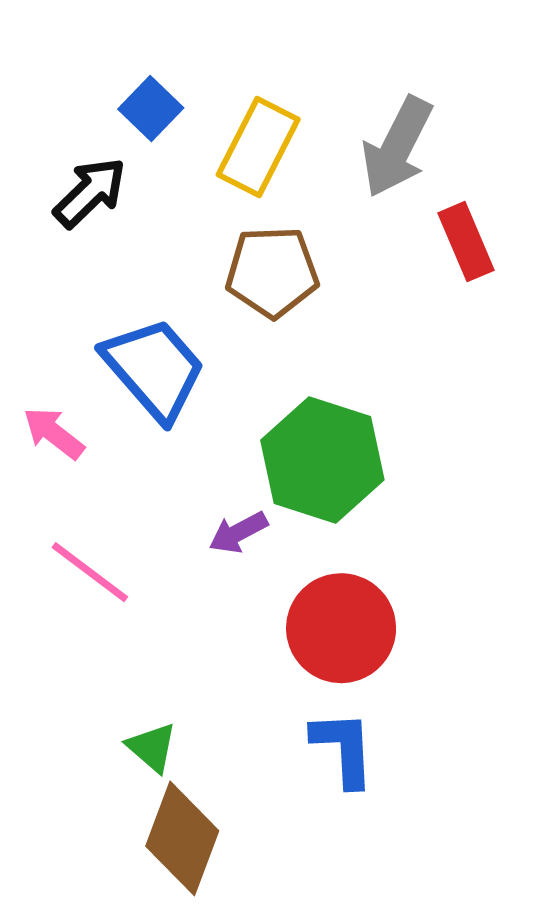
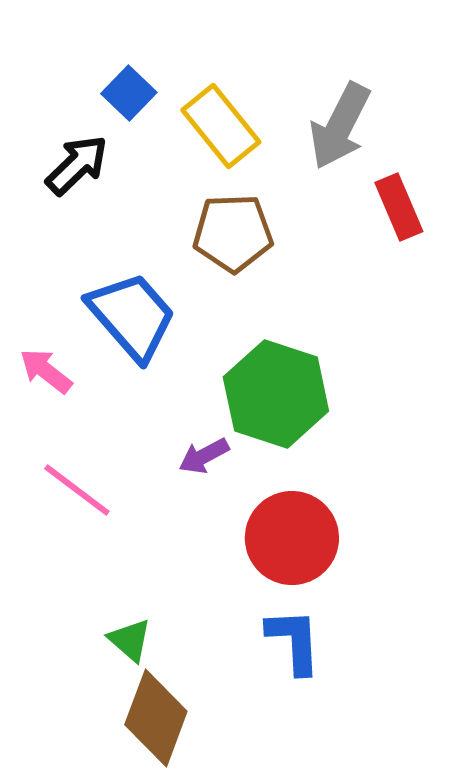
yellow rectangle: (258, 147) -> (221, 126), turned -66

